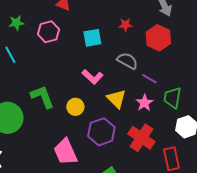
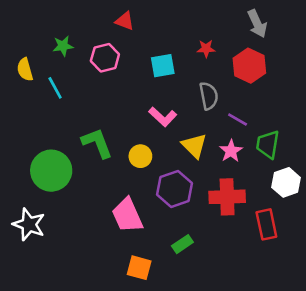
gray semicircle: (127, 61) -> (209, 96), turned 50
red cross: (141, 138) -> (227, 197), turned -36

